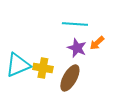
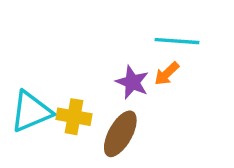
cyan line: (75, 24) -> (177, 41), moved

